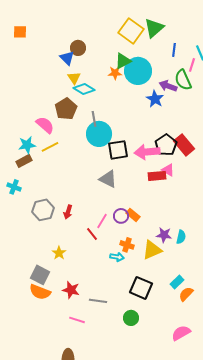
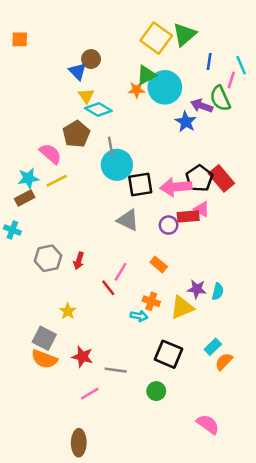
purple circle: (121, 216) -> (169, 225), moved
pink line: (77, 320) -> (90, 394), turned -49
pink semicircle: (181, 333) -> (208, 424), moved, turned 66

